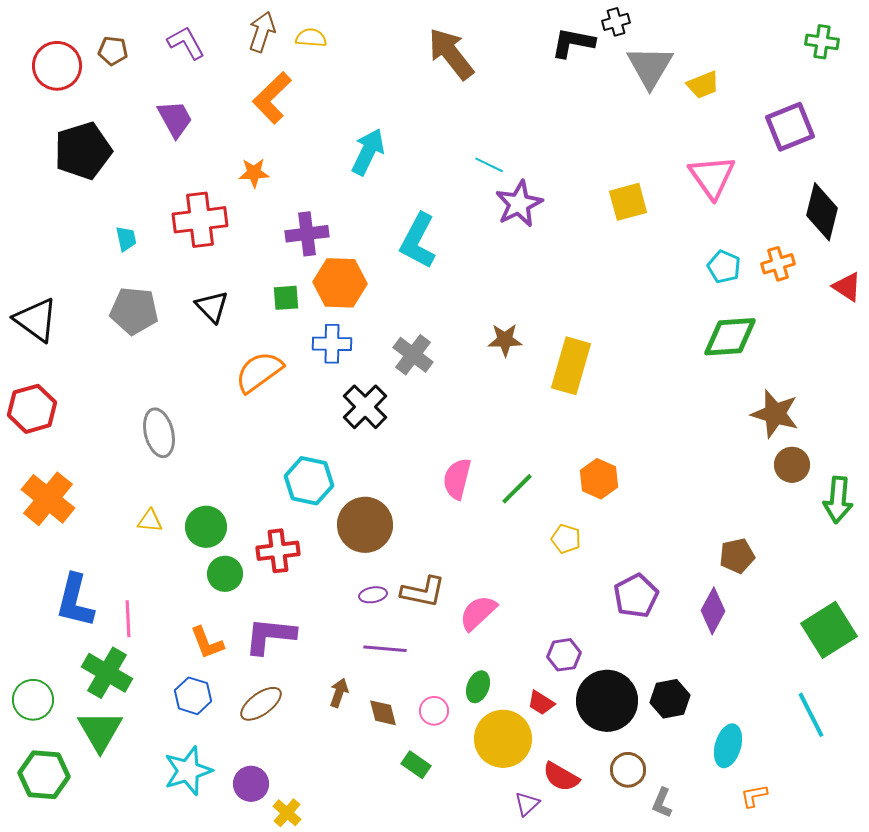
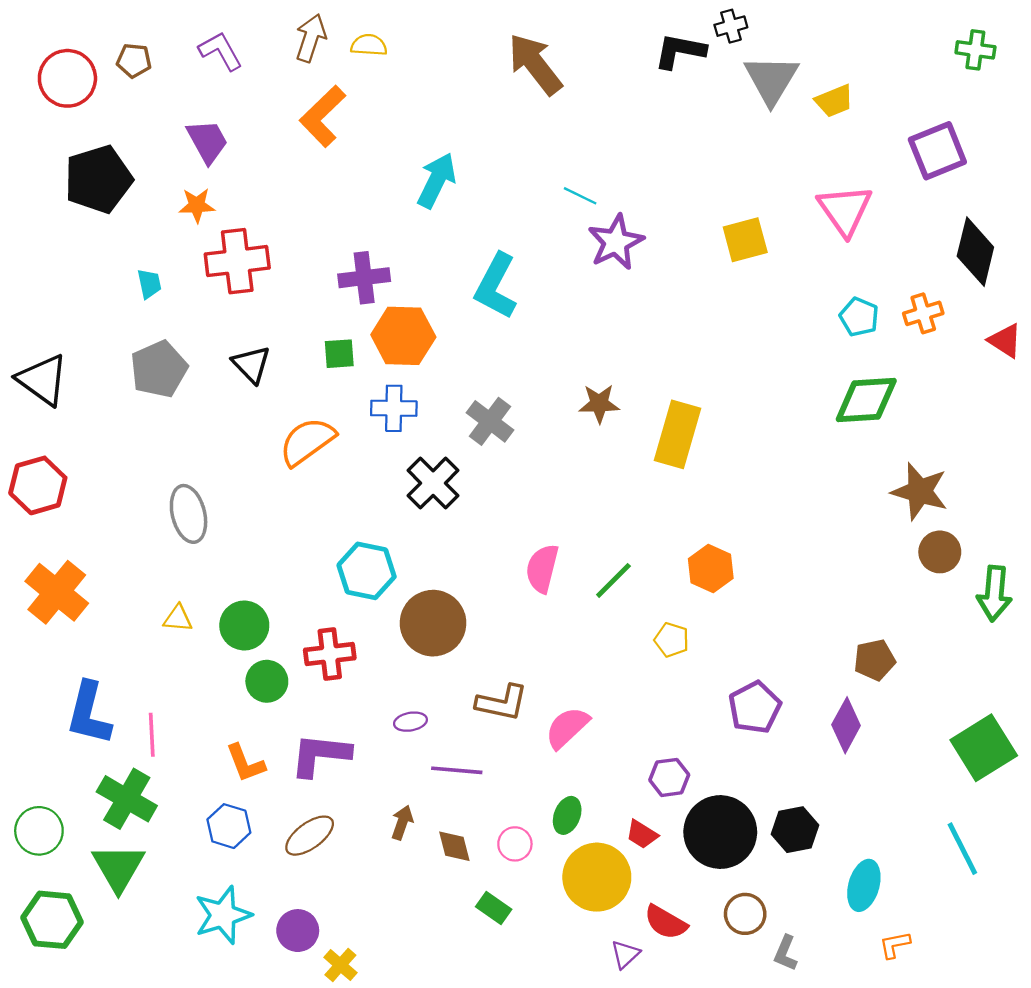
orange star: (254, 173) -> (197, 205), moved
gray pentagon: (134, 311) -> (159, 369), turned -30
purple ellipse: (373, 595) -> (410, 722), moved

